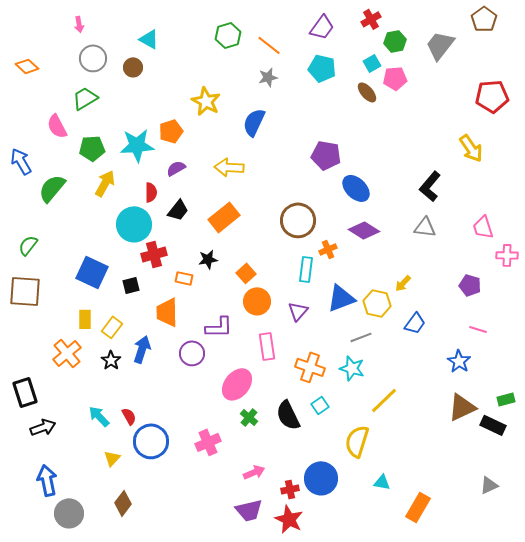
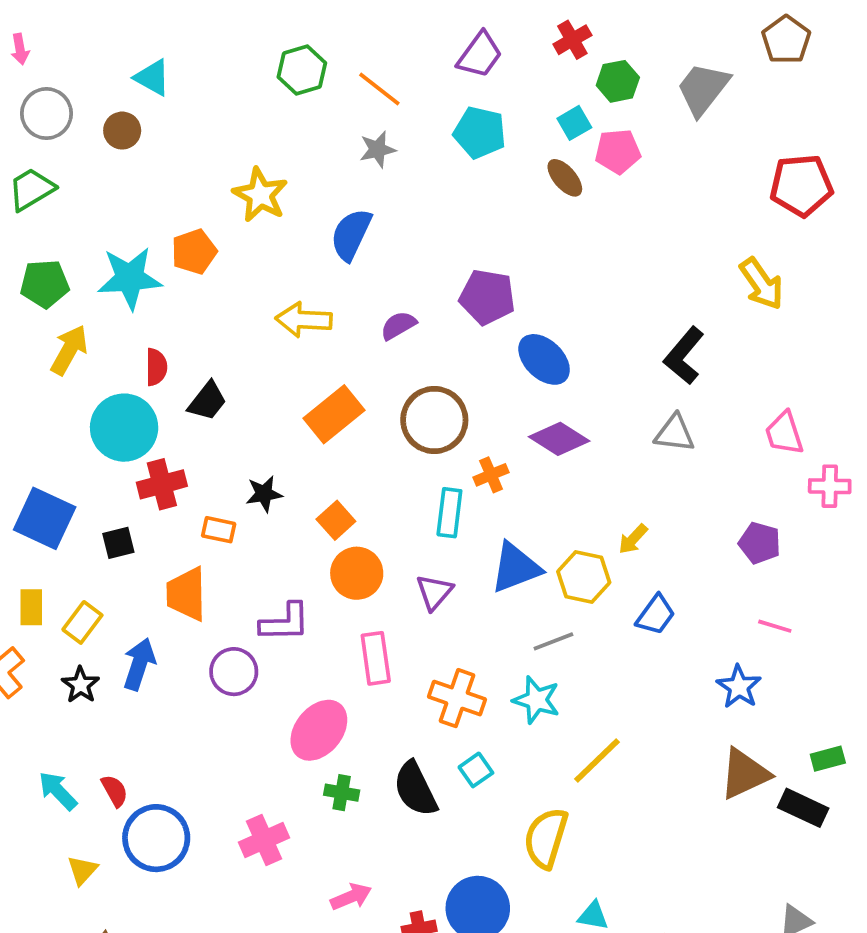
purple semicircle: (176, 168) -> (398, 325), moved
orange rectangle: (224, 217) -> (334, 414), moved
green cross: (249, 417) -> (342, 793), turned -30

